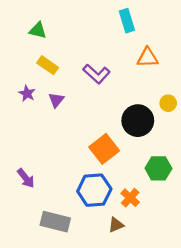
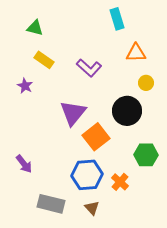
purple triangle: (56, 100) -> (73, 113), moved, size x1.8
yellow circle: (168, 103) -> (146, 83), moved
brown triangle: (116, 225) -> (92, 208), moved, turned -49

